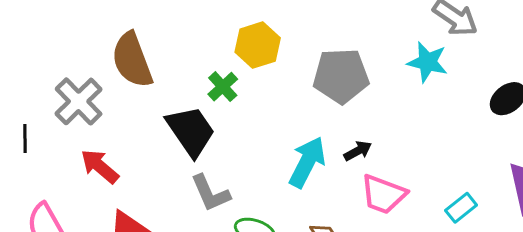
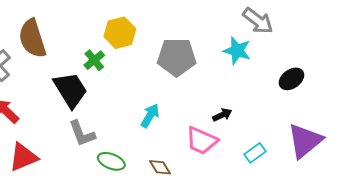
black arrow: (358, 151) -> (222, 115), moved
cyan arrow: (307, 162) -> (150, 116), size x0.7

